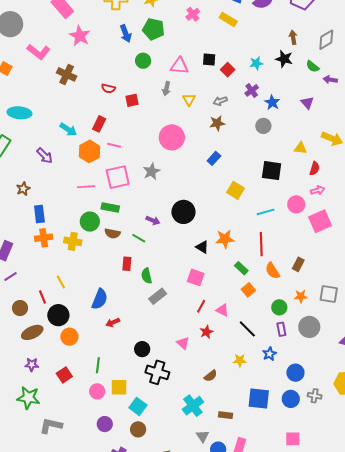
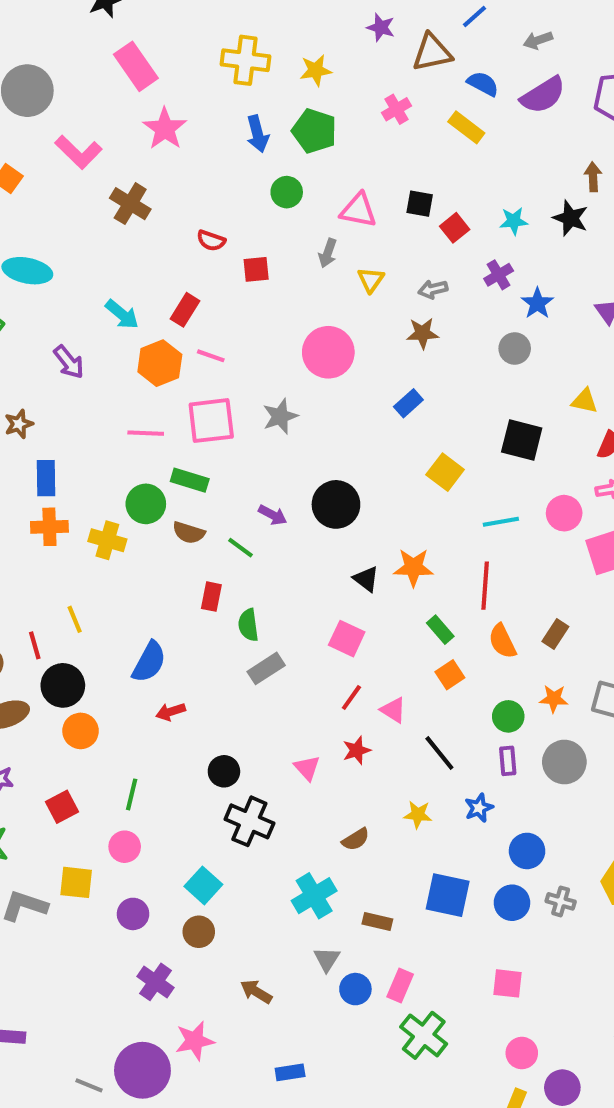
yellow square: (119, 387) -> (76, 882), moved

